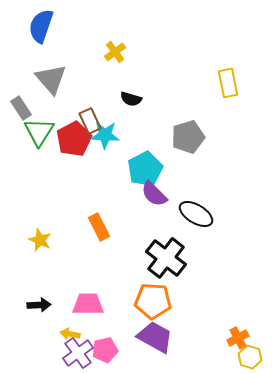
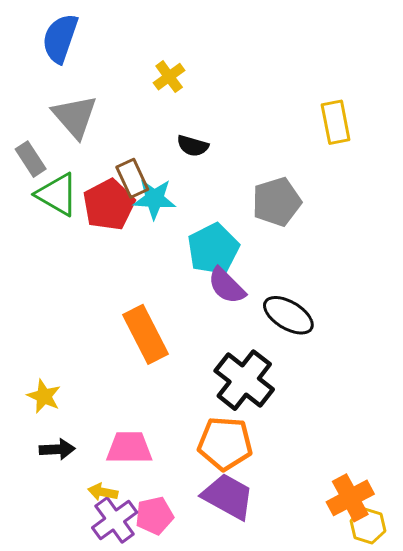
green triangle: (39, 132) -> (57, 194), turned -32
orange rectangle: (99, 227) -> (146, 334), size x1.4
yellow star: (40, 240) -> (44, 396), moved
orange cross: (238, 338) -> (350, 498), size x1.4

